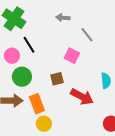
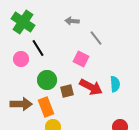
green circle: (22, 77) -> (47, 80), moved
brown square: (57, 79) -> (67, 91), moved
red arrow: (82, 97) -> (91, 87), moved

